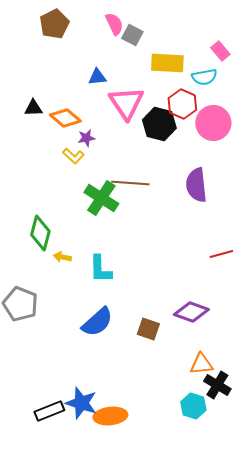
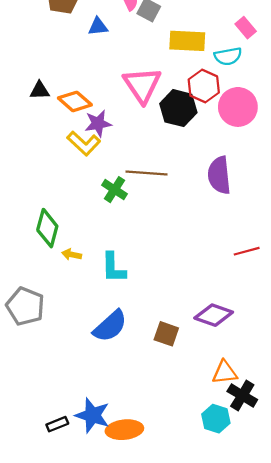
blue triangle: (97, 77) -> (98, 27), moved
purple star: (86, 138) -> (98, 123), size x1.4
yellow L-shape: (73, 156) -> (84, 143), size x1.4
green cross: (101, 198) -> (115, 190), size x0.7
black rectangle: (49, 411) -> (57, 424), size x0.7

